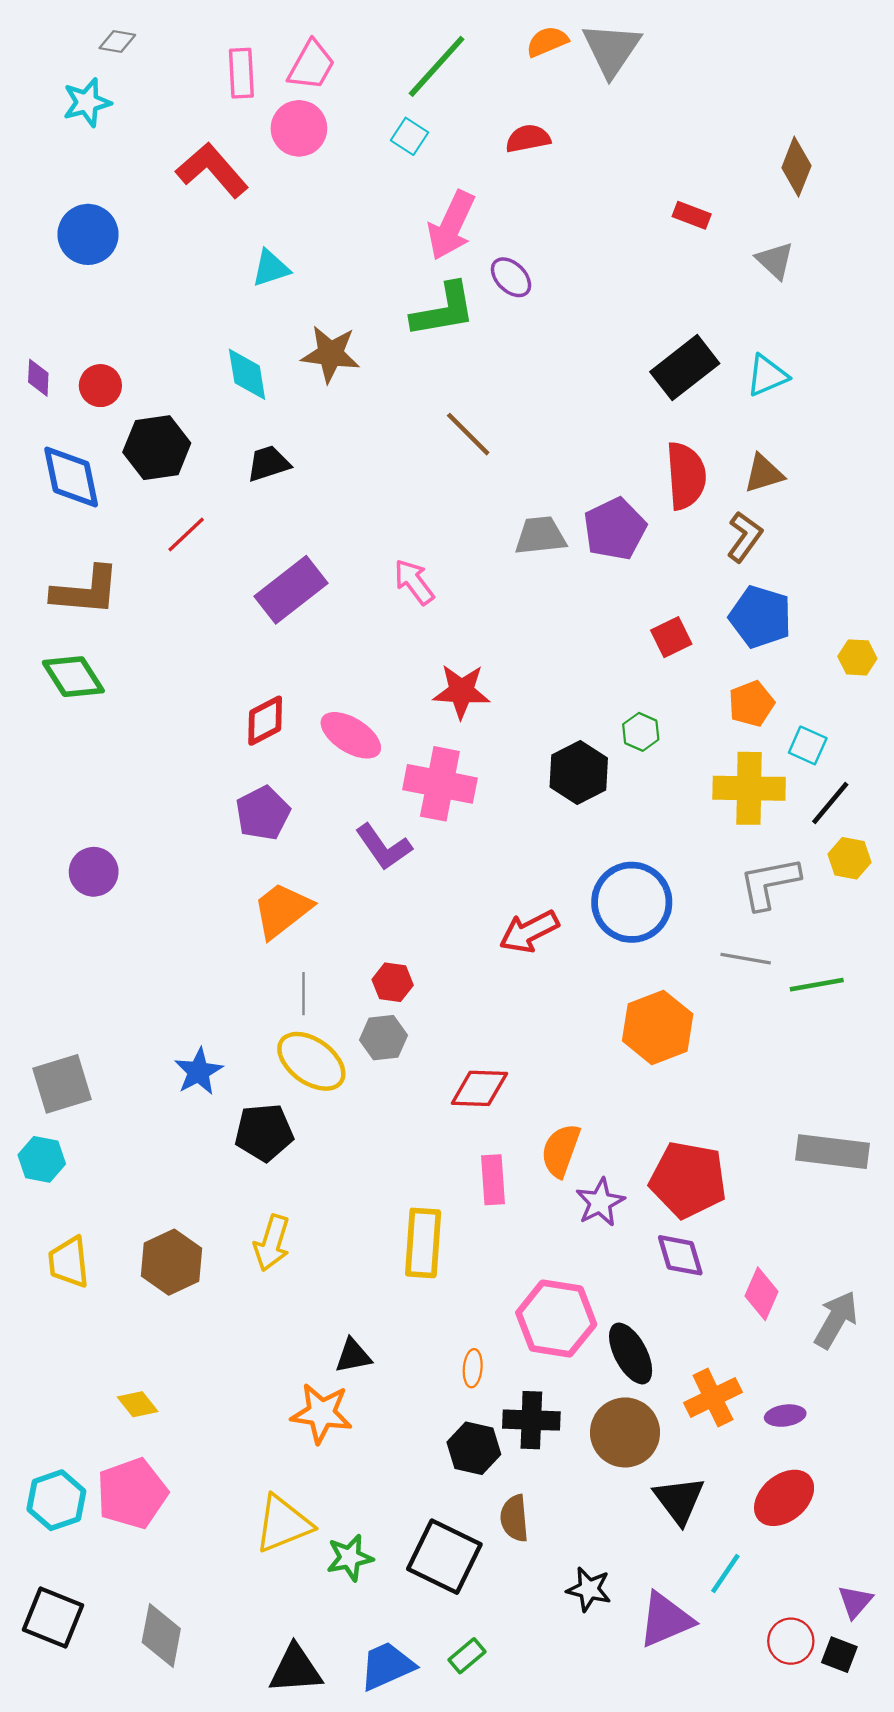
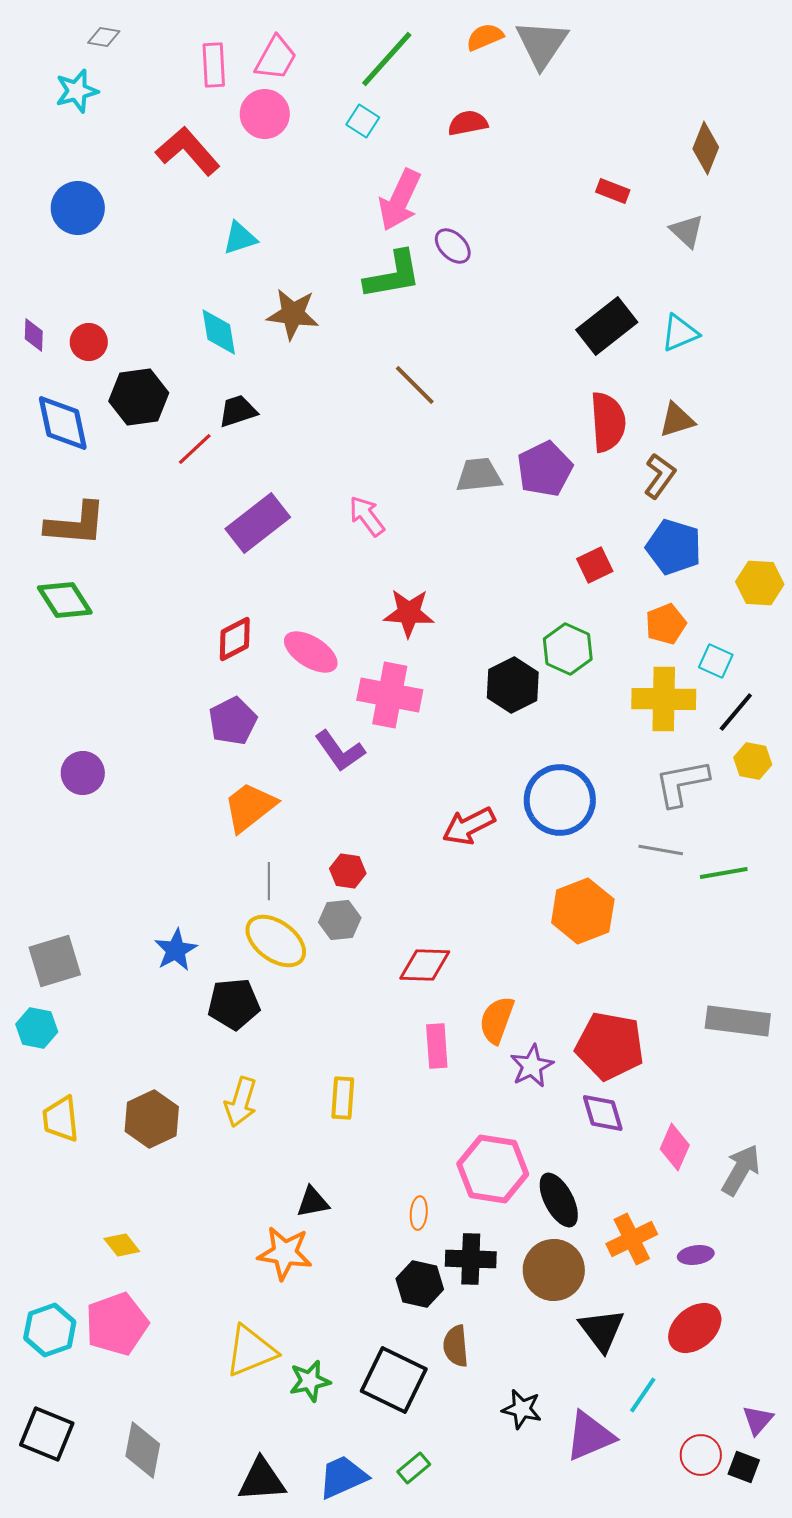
red line: (186, 534) -> (195, 449), moved
yellow hexagon: (857, 657) -> (760, 583), size x1.4
green hexagon: (641, 732) -> (568, 649), size x1.5
yellow rectangle: (423, 1243) -> (343, 1098), moved, size x0.7

